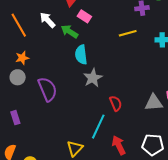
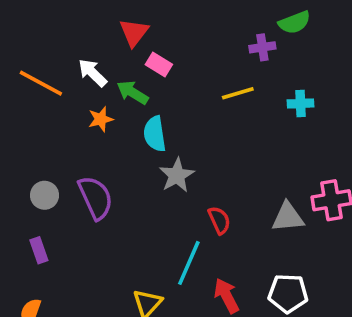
orange line: (19, 25) -> (41, 83), turned -30
orange star: (22, 58) -> (101, 119), moved
gray circle: (18, 77) -> (45, 195), moved

